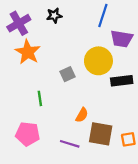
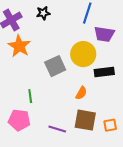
gray square: (67, 74) -> (55, 66), size x1.5
green line: (40, 98) -> (30, 96), moved
orange semicircle: (82, 115) -> (81, 93), moved

